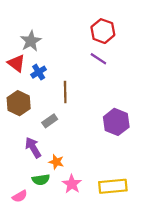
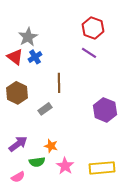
blue cross: (39, 72) -> (35, 57), moved
purple arrow: (33, 147) -> (18, 144), moved, turned 84

